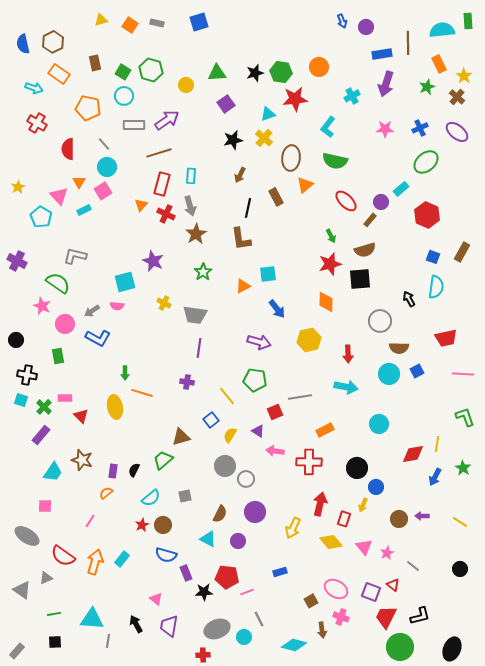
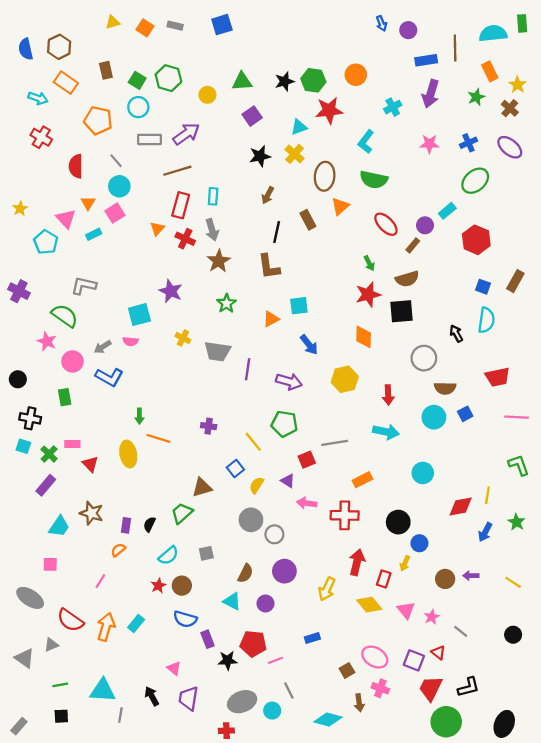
purple line: (199, 348) -> (248, 369), moved

